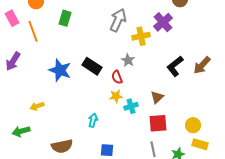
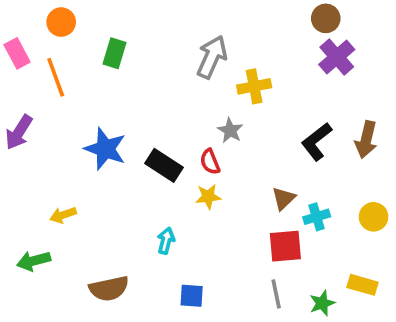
purple cross: (163, 22) -> (337, 57), moved
brown arrow: (202, 65) -> (366, 140), turned -30
black rectangle: (92, 66) -> (164, 165), moved
cyan cross: (131, 106) -> (317, 217), moved
yellow circle: (193, 125) -> (374, 217), moved

